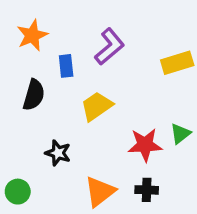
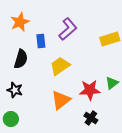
black star: (58, 153) -> (15, 90), moved
black cross: (147, 190) -> (91, 118), turned 32
orange triangle: (100, 192) -> (61, 100), moved

